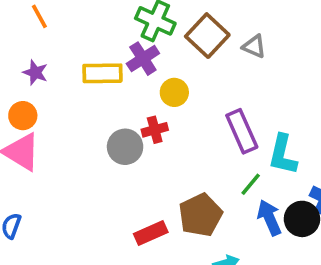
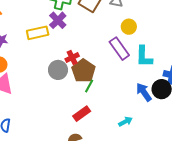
yellow circle: (174, 92) -> (129, 27), moved
green line: (251, 184) -> (89, 86), moved
brown pentagon: (200, 215) -> (83, 71), moved

